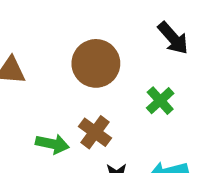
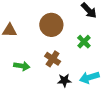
green arrow: (52, 144) -> (22, 66), moved

